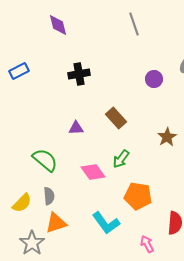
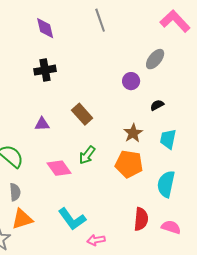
purple diamond: (58, 25) -> (45, 28), moved
purple circle: (154, 79) -> (131, 81), moved
orange pentagon: (138, 196) -> (129, 164), moved
pink arrow: (147, 244) -> (96, 240), moved, turned -72

